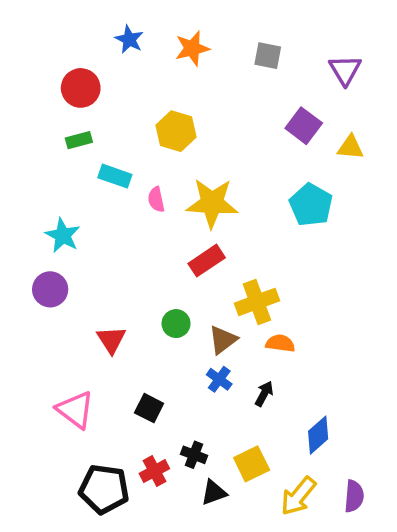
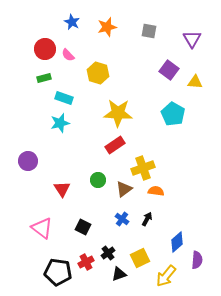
pink semicircle: (156, 199) -> (68, 55), moved, turned -32
cyan star: (63, 235) -> (60, 123), moved, turned 30
blue cross: (219, 379) -> (122, 219), moved
black cross: (194, 455) -> (108, 253), turned 32
purple semicircle: (354, 496) -> (197, 260), moved

